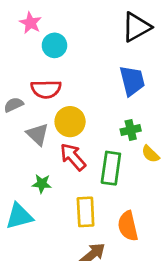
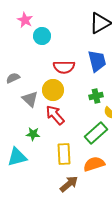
red semicircle: (46, 89) -> (64, 67), moved
green rectangle: (111, 168) -> (96, 133), moved, turned 40
orange semicircle: (128, 226) -> (94, 164), turned 85

